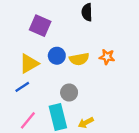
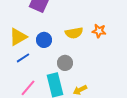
blue circle: (57, 56) -> (44, 40), moved
yellow triangle: (29, 64) -> (18, 37), moved

